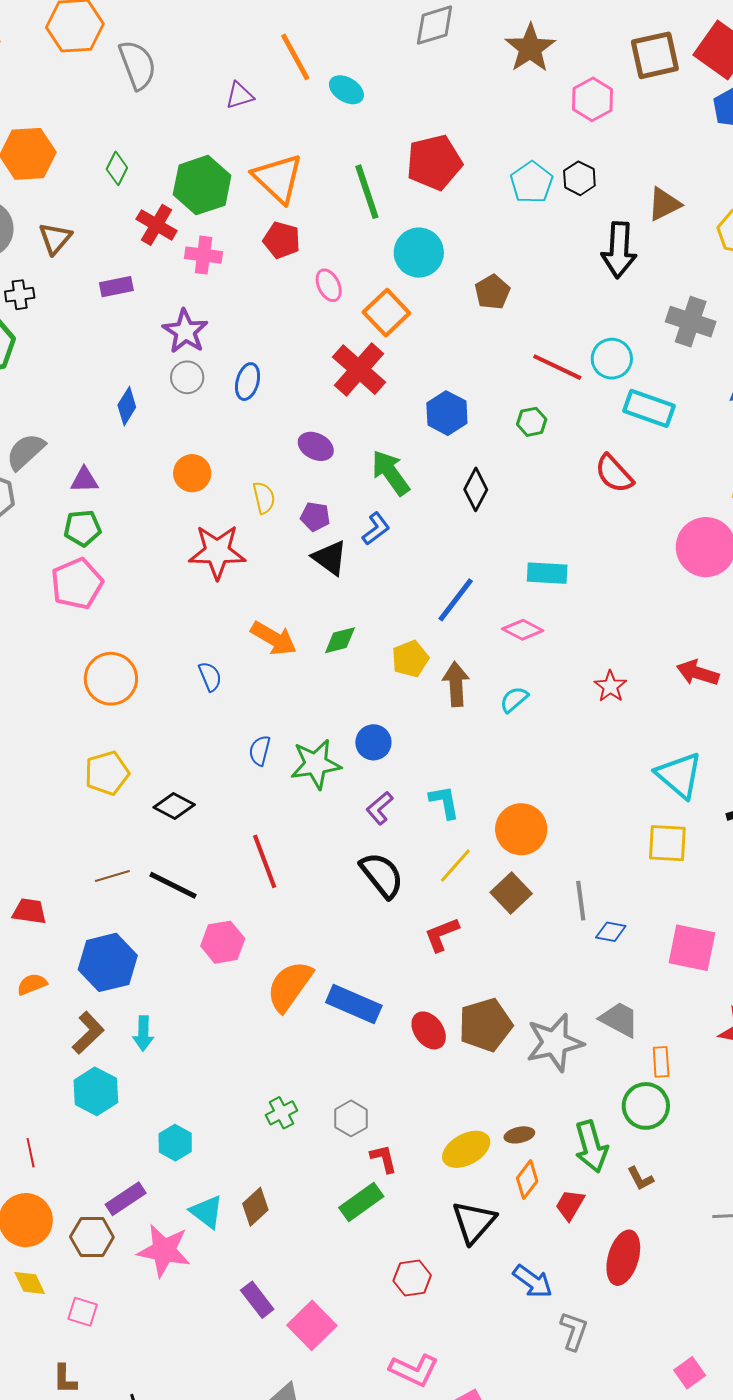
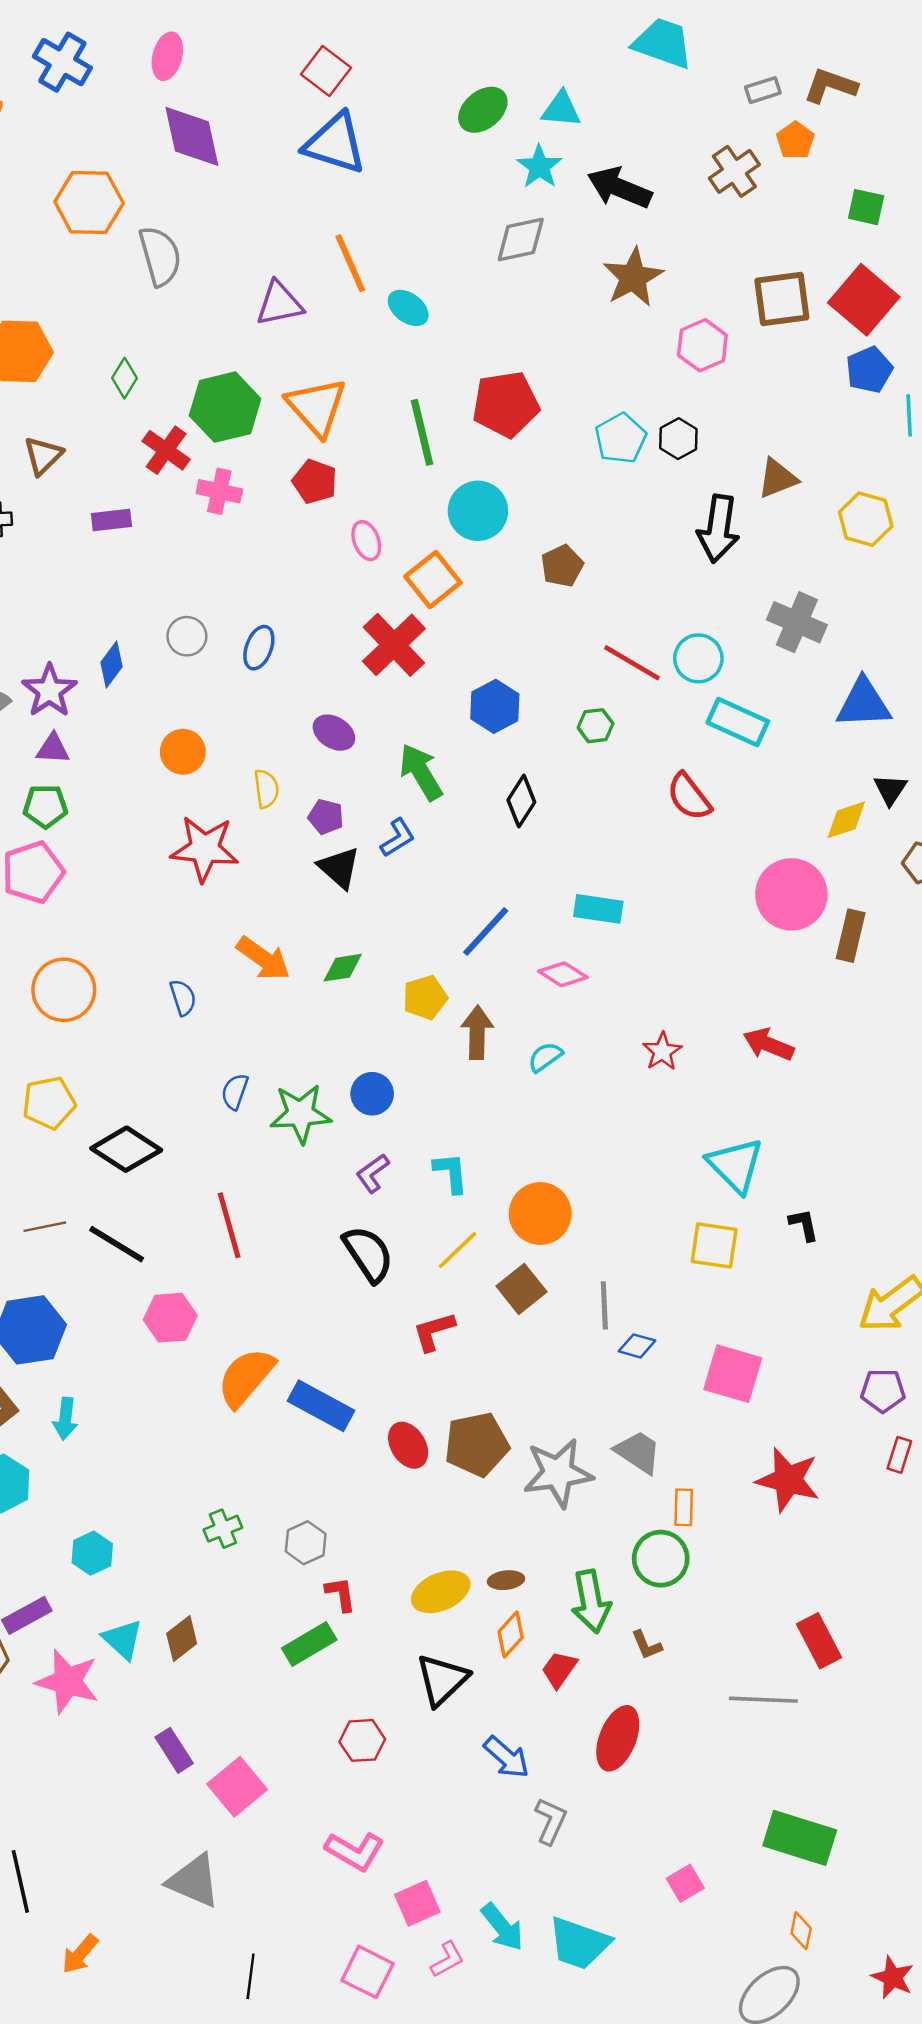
purple triangle: (240, 95) -> (279, 304), size x1.4
purple star: (185, 331) -> (49, 691), moved
black diamond: (174, 806) -> (126, 1149), size x1.4

